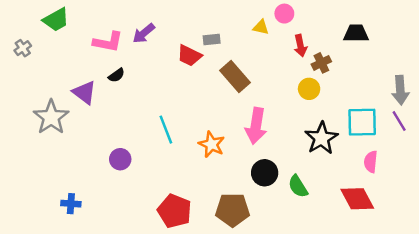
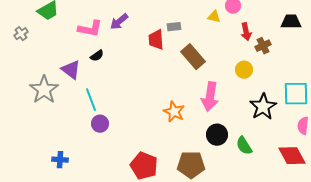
red trapezoid: (189, 56) -> (156, 40), turned 60
yellow circle: (309, 89) -> (244, 70), moved
cyan line: (166, 130) -> (91, 100), moved

